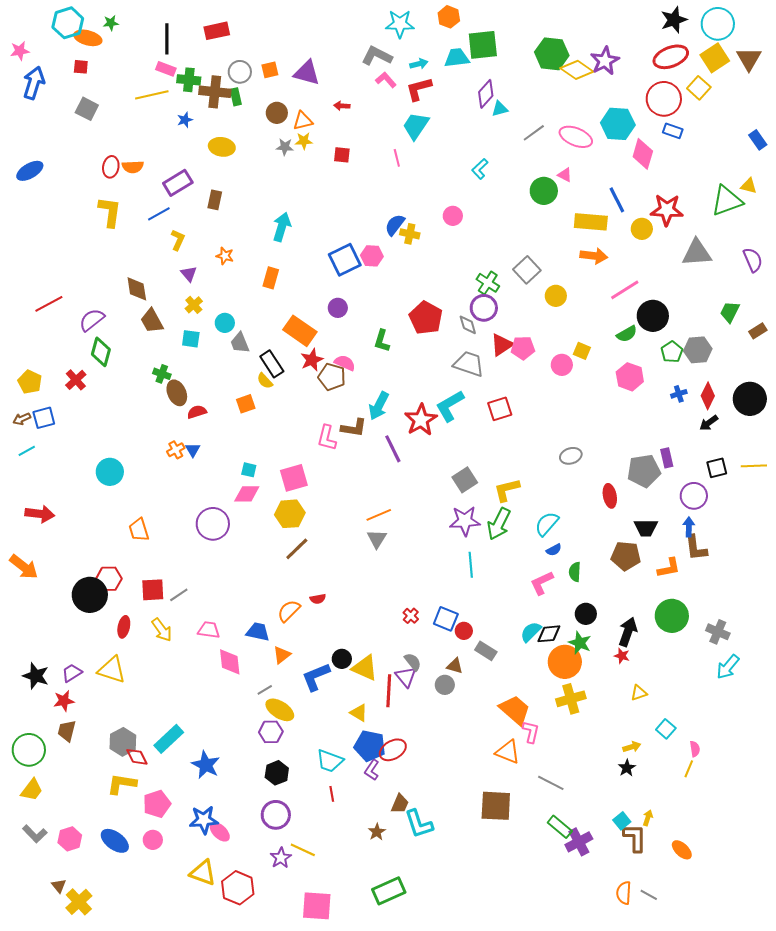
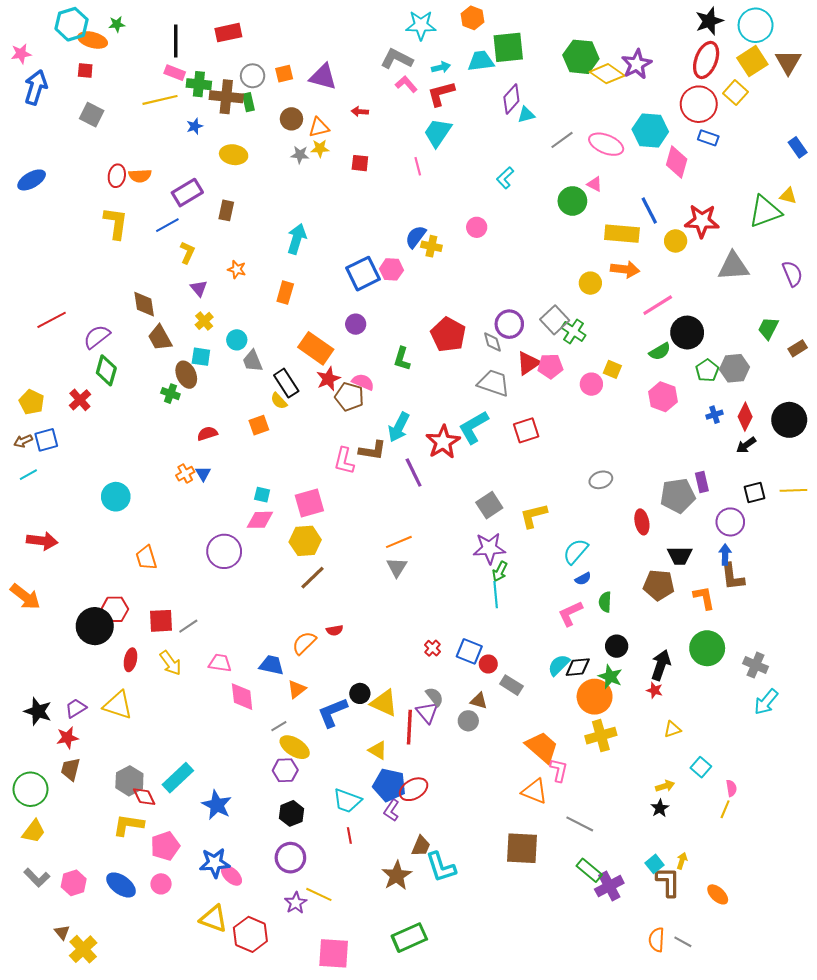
red ellipse: (671, 57) -> (706, 60), turned -48
gray square: (527, 270) -> (555, 320), moved
green cross: (488, 283) -> (574, 331), moved
yellow circle: (556, 296) -> (590, 283), moved
brown ellipse: (177, 393) -> (186, 375), moved
green arrow: (499, 524) -> (500, 571), moved, size x0.6
orange L-shape: (669, 568) -> (704, 598), turned -90
brown star: (377, 832) -> (397, 876), size x1.6

